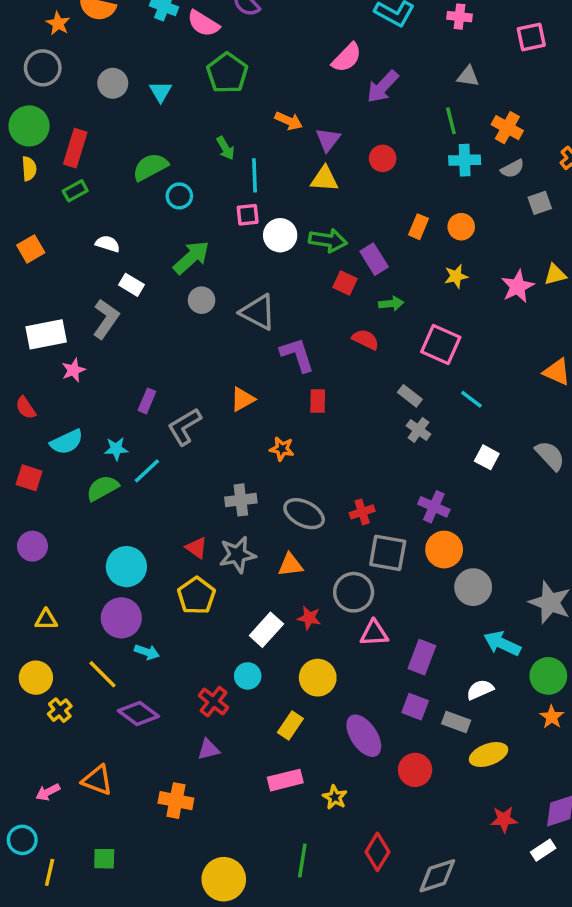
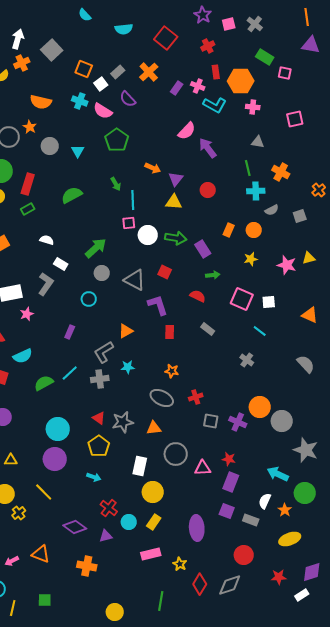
orange star: (58, 23) -> (30, 127), moved
purple arrow: (383, 87) -> (208, 148), turned 100
gray semicircle: (512, 169) -> (272, 210), moved
cyan circle: (179, 196) -> (89, 299), moved
red square: (345, 283) -> (165, 272), moved
pink star: (518, 286) -> (287, 265), turned -30
gray rectangle: (410, 396) -> (208, 329), moved
gray L-shape: (184, 427) -> (104, 352), moved
gray cross: (418, 430) -> (247, 360), moved
cyan star: (116, 449) -> (128, 367), moved
orange star: (282, 449) -> (172, 371), moved
white square: (487, 457) -> (269, 302), moved, turned -32
gray cross: (241, 500) -> (100, 379), moved
purple cross: (434, 507) -> (238, 422), moved
orange circle: (444, 550) -> (260, 407), moved
gray square: (388, 553) -> (211, 421), size x0.7
gray circle: (473, 587) -> (282, 421), moved
gray circle: (354, 592) -> (176, 454), moved
red star: (309, 618) -> (229, 459), moved
white rectangle: (266, 630) -> (140, 466), turned -30
cyan arrow: (147, 652) -> (94, 477), moved
cyan circle: (248, 676) -> (129, 522), moved
yellow circle: (318, 678) -> (153, 492), moved
white semicircle: (480, 690) -> (265, 501), turned -42
purple diamond: (138, 714) -> (75, 527), moved
orange star: (552, 717) -> (285, 510), moved
purple ellipse: (364, 736) -> (197, 528), turned 30
yellow ellipse: (489, 755) -> (290, 539), moved
red circle: (415, 770) -> (244, 555), moved
red diamond: (377, 852) -> (200, 584), moved
gray diamond: (437, 876) -> (230, 585), moved
yellow circle: (224, 879) -> (115, 612), size x0.7

